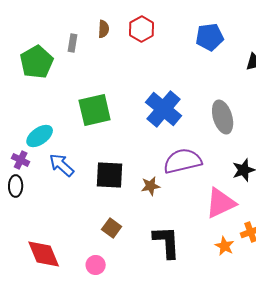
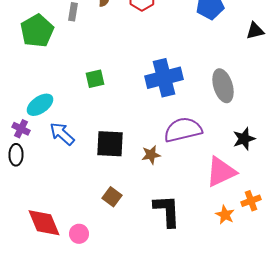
blue cross: (164, 109) -> (164, 78), turned 36
green square: (95, 110) -> (95, 79), size x0.6
pink circle: (96, 265) -> (79, 234), moved

